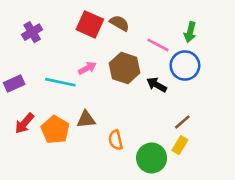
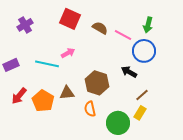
brown semicircle: (119, 23) -> (100, 28), moved
brown hexagon: (125, 68) -> (97, 83), moved
black arrow: (157, 85) -> (129, 72), moved

